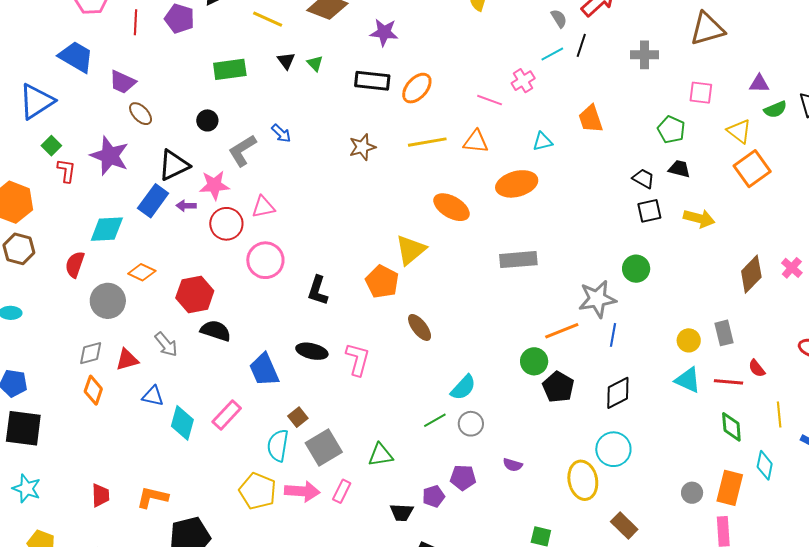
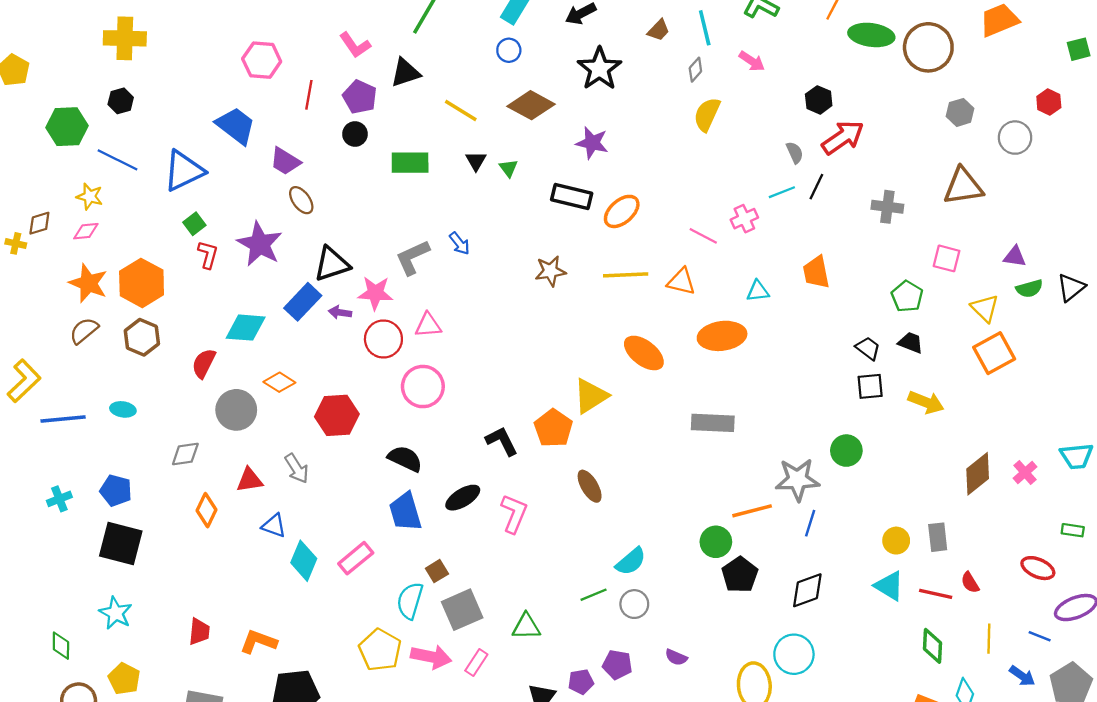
black circle: (207, 120) -> (355, 134), moved
black L-shape: (318, 291) -> (502, 441), moved, turned 128
black semicircle: (216, 331) -> (405, 459), moved
black ellipse: (312, 351) -> (463, 498), turned -52
gray diamond: (91, 353) -> (185, 454), moved

